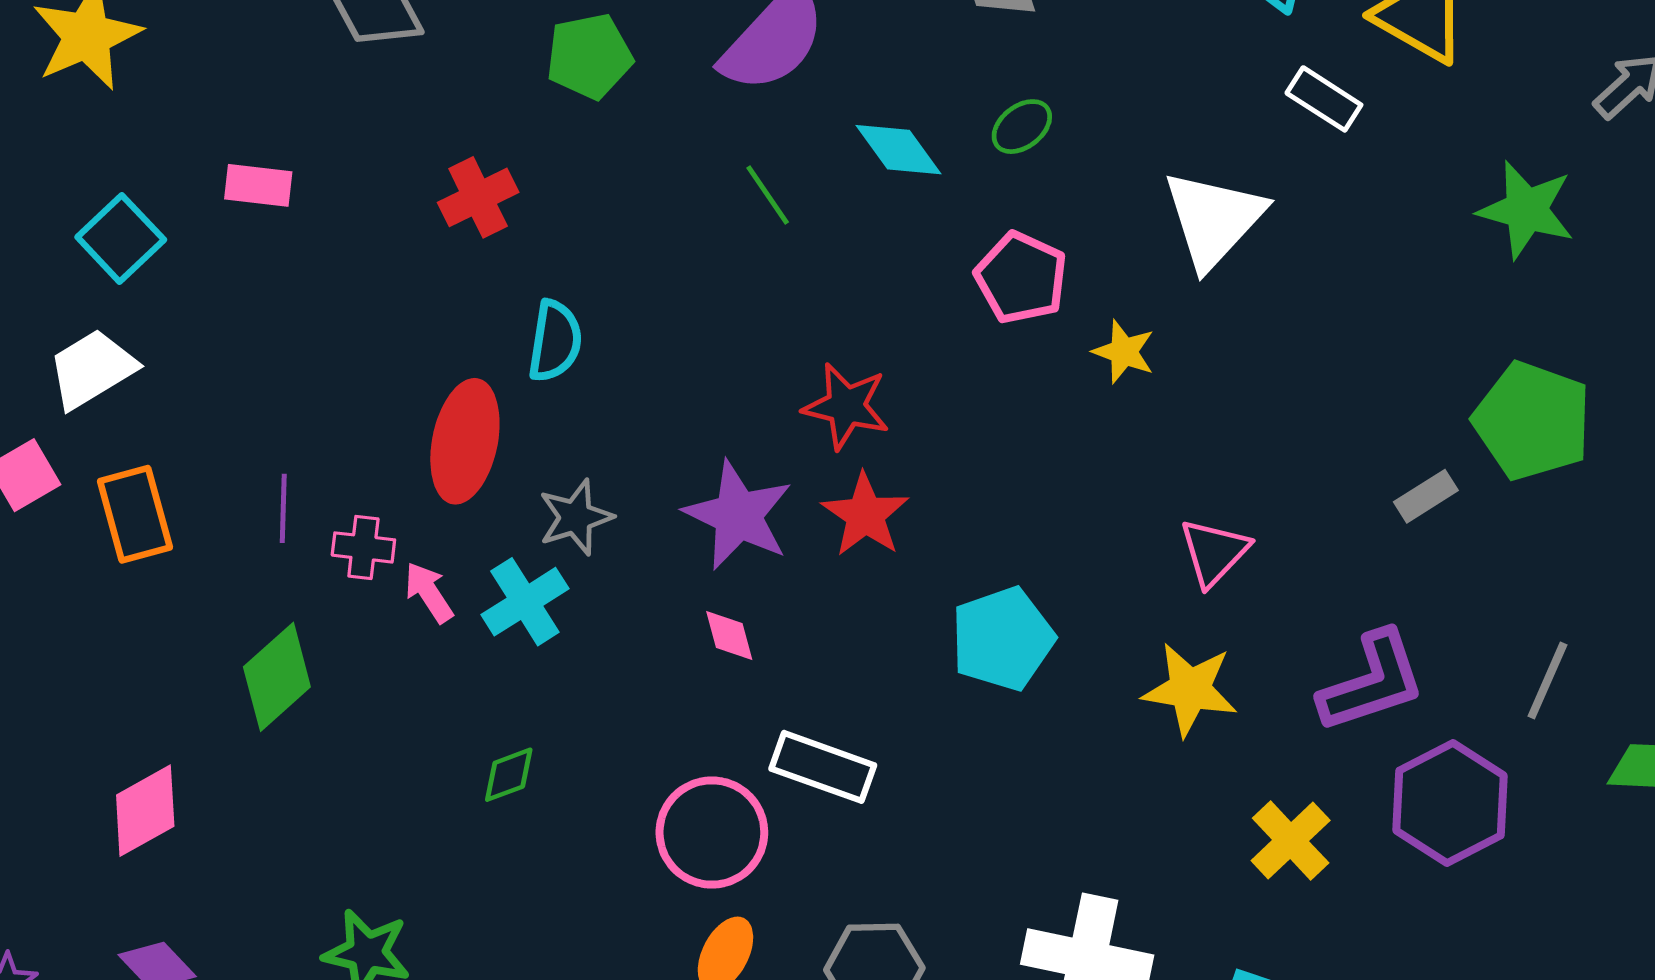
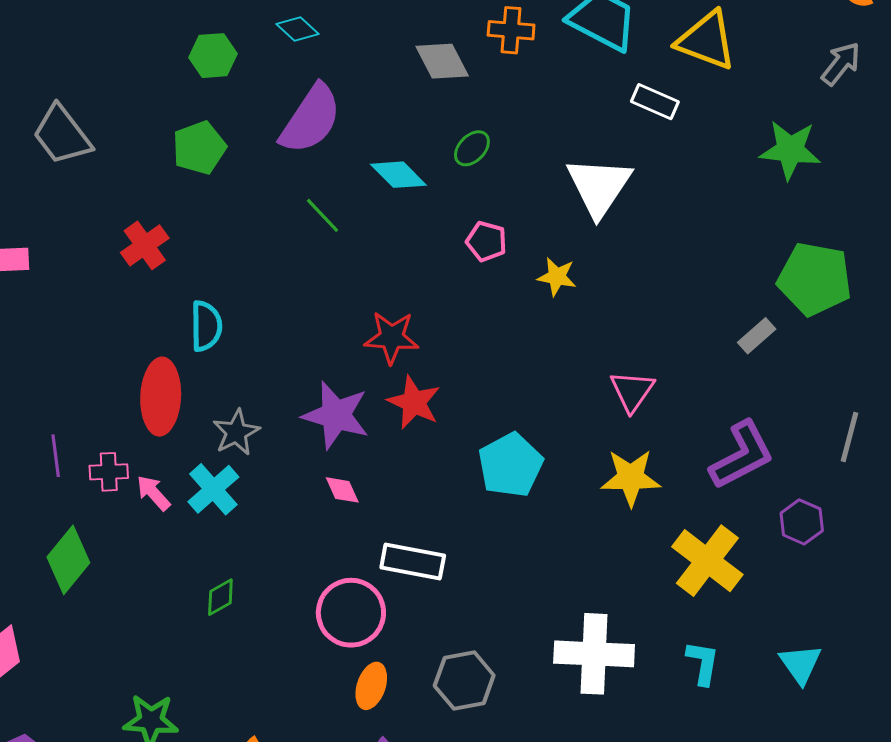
pink pentagon: (1021, 278) -> (486, 241), size x0.7
purple hexagon: (1450, 803) -> (802, 522), size x0.6
yellow cross: (1291, 840) -> (707, 561), size x1.4

